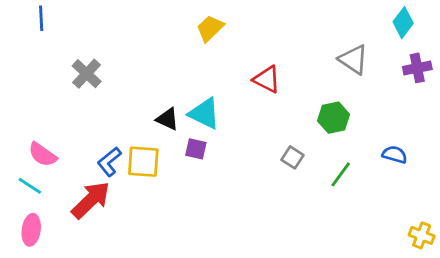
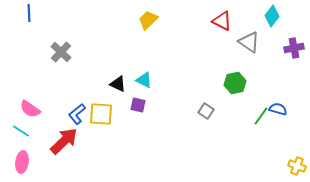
cyan diamond: (403, 23) -> (272, 16), moved
red triangle: (267, 79) -> (222, 21), moved
cyan triangle: (204, 113) -> (144, 80), size x0.7
green line: (341, 174) -> (261, 116), moved

